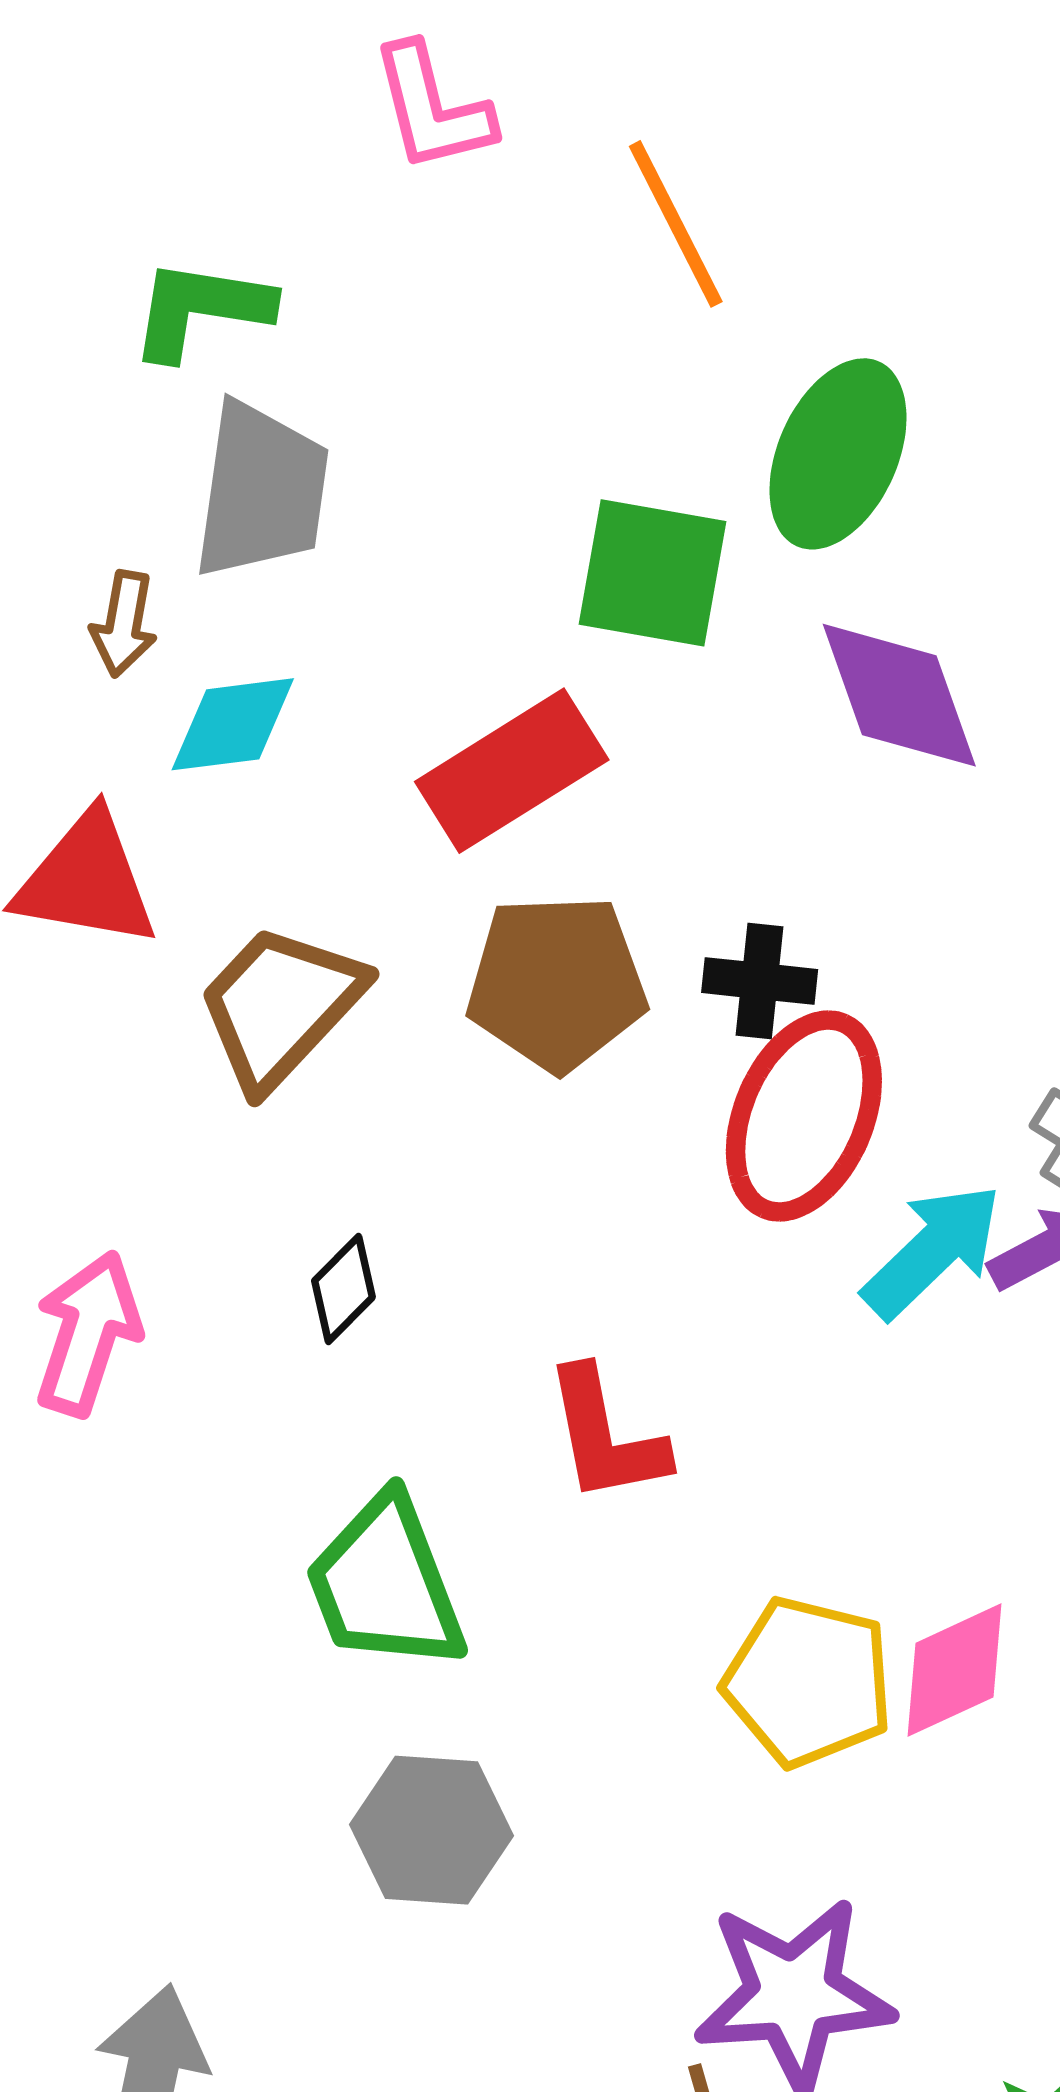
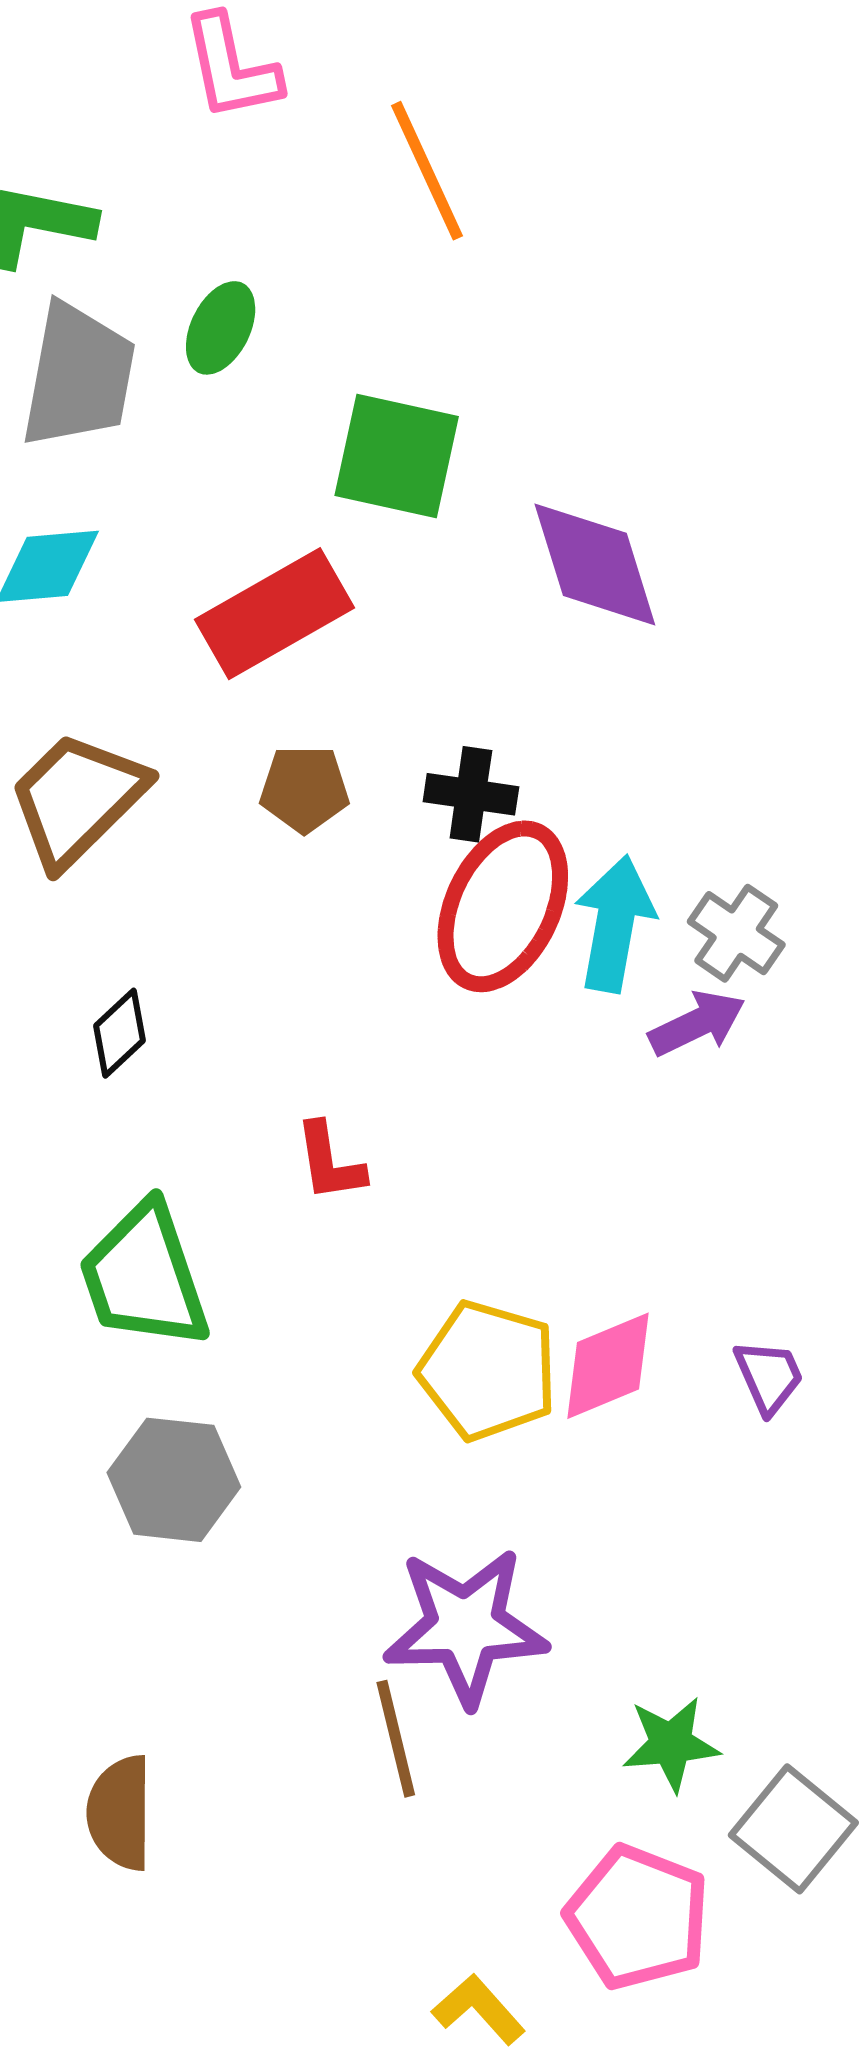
green ellipse: (838, 454) -> (221, 328), moved, size x0.6
brown pentagon: (557, 983) -> (304, 789), size x0.6
cyan arrow: (932, 1251) -> (615, 924), moved, turned -38
red L-shape: (606, 1436) -> (330, 1162), size x0.7

